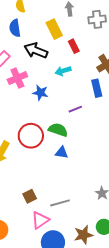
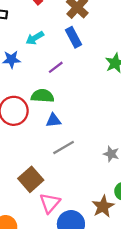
cyan arrow: (63, 71) -> (35, 38), moved
brown square: (30, 196) -> (31, 179), size x1.5
gray line: (60, 203) -> (64, 147), moved

